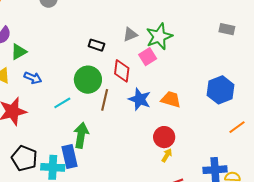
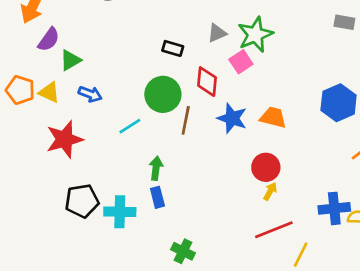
green arrow: (81, 135) -> (156, 168), size x0.7
blue rectangle: (70, 157) -> (157, 197), moved, size x0.7
black pentagon: (24, 158) -> (82, 201), turned -30

